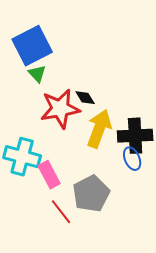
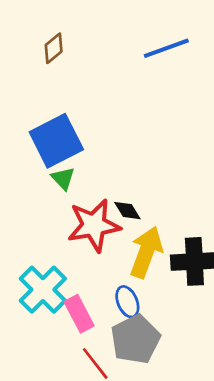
cyan cross: (22, 157) -> (43, 290), turned 30
blue ellipse: (132, 159) -> (127, 302), moved

